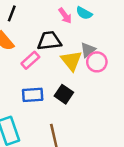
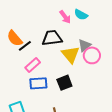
black line: (12, 13) -> (25, 46), moved, turned 32
pink rectangle: (30, 60) -> (33, 65), moved
black square: (64, 94) -> (64, 83), turned 35

